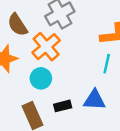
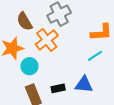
cyan line: (107, 64) -> (95, 56), turned 42
cyan circle: (41, 78) -> (29, 66), moved

